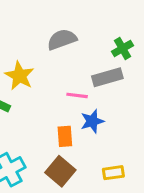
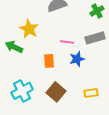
gray rectangle: (107, 77) -> (95, 38), moved
orange rectangle: (65, 136) -> (49, 61), moved

